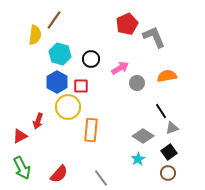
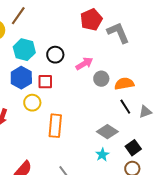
orange semicircle: (167, 76) -> (124, 84), moved
yellow circle: (68, 107) -> (32, 103), size x0.7
gray triangle: (172, 128) -> (145, 112), moved

